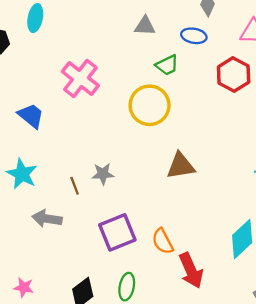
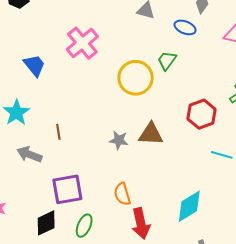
green trapezoid: (167, 65) -> (167, 60), moved, turned 140
red hexagon: (234, 75) -> (202, 114), moved
gray star: (103, 174) -> (119, 140), moved
purple square: (117, 232) -> (67, 189), moved

